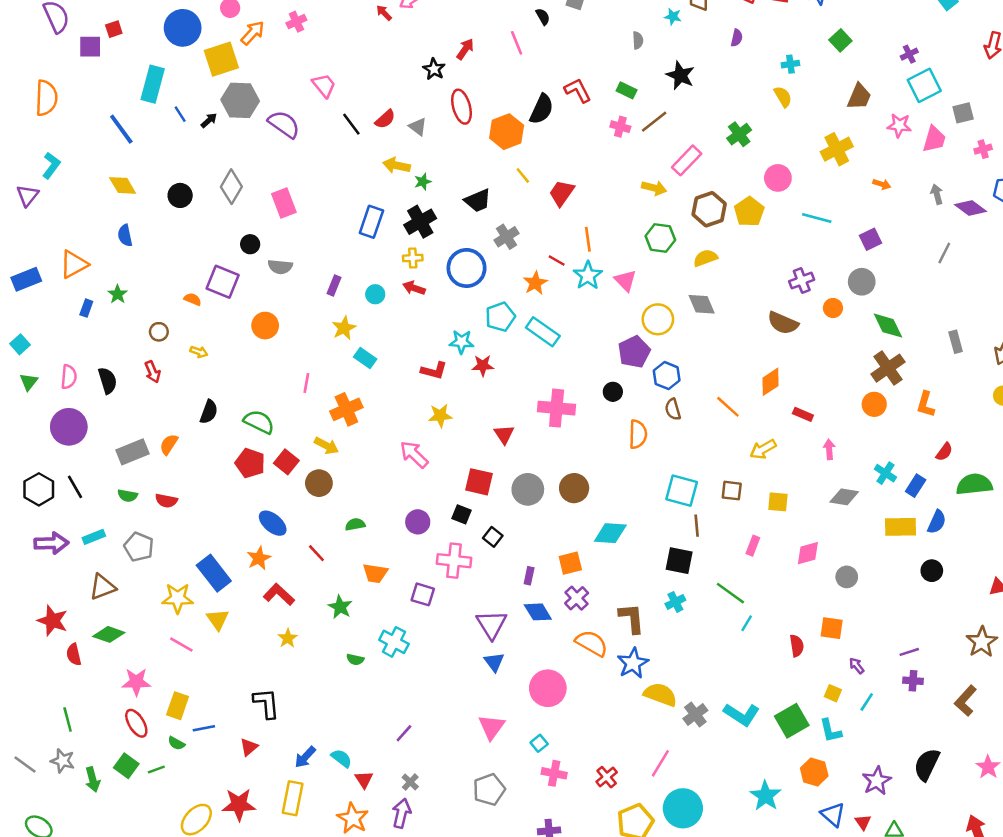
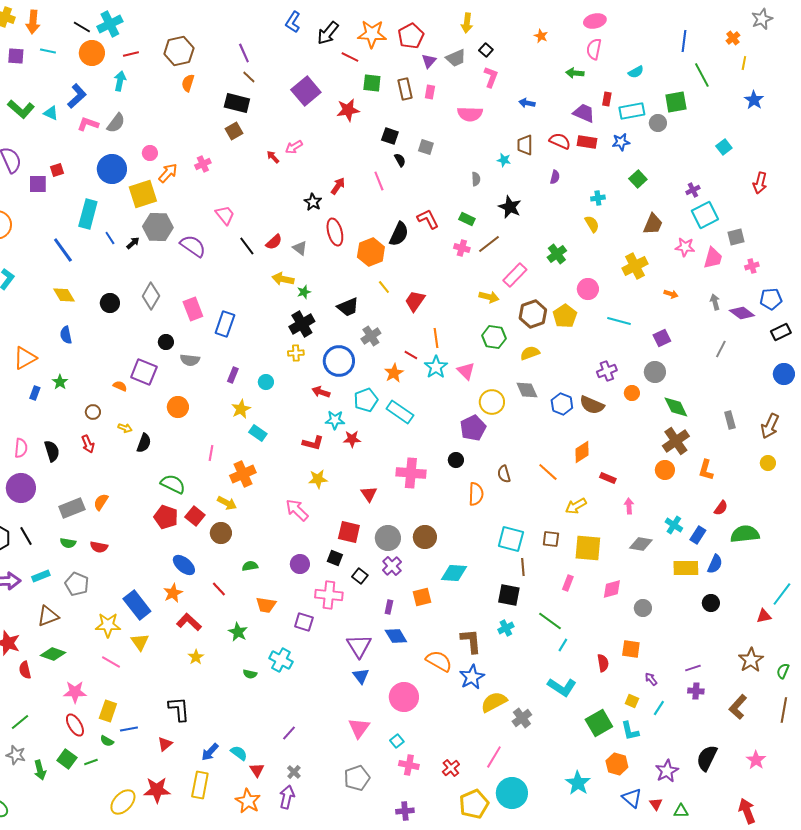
blue rectangle: (371, 222) -> (225, 324), moved
red arrow: (414, 288) -> (321, 392), moved
blue hexagon: (667, 376) -> (562, 404), moved
black semicircle: (209, 412) -> (144, 443), moved
yellow square: (778, 502) -> (588, 548), size x1.6
purple cross: (577, 598) -> (392, 566), moved
yellow semicircle: (660, 694) -> (494, 702), turned -48
cyan L-shape: (742, 714) -> (562, 687), moved
green line: (68, 719) -> (20, 722), turned 66

